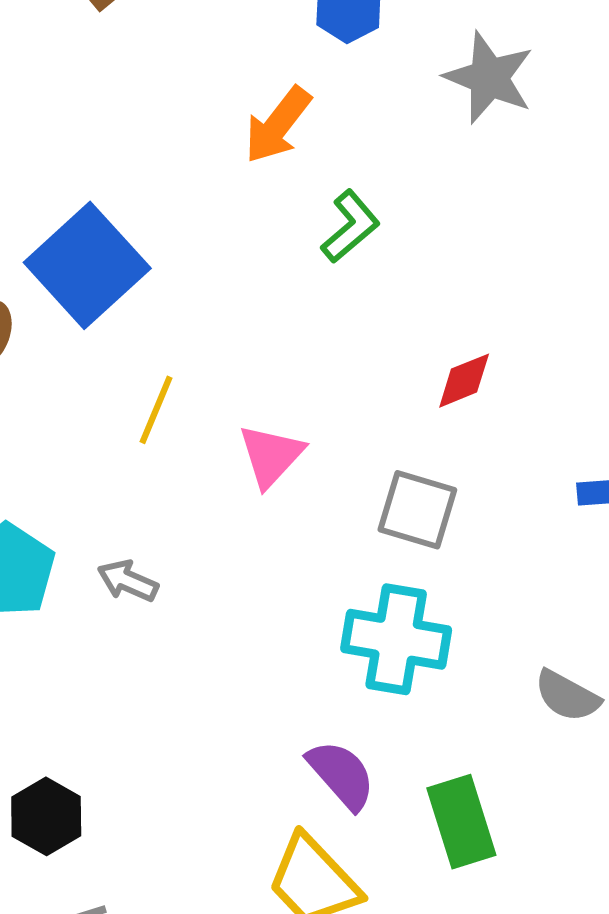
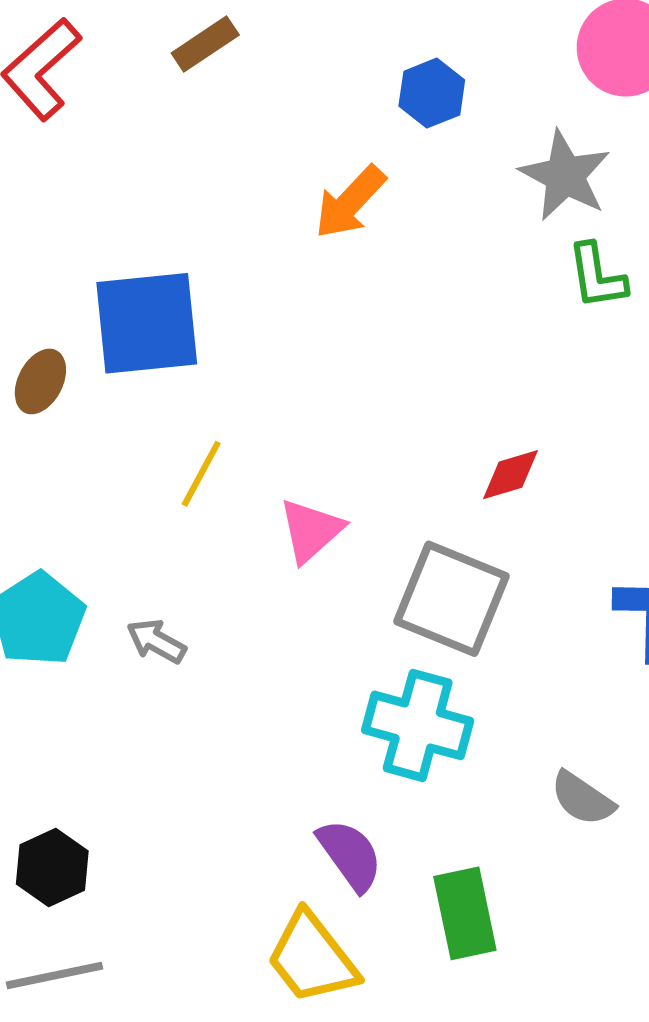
green L-shape: (350, 227) -> (597, 276), moved, turned 116
blue square: (87, 265) -> (147, 323), turned 31
gray square: (417, 510) -> (452, 599), size x1.4

